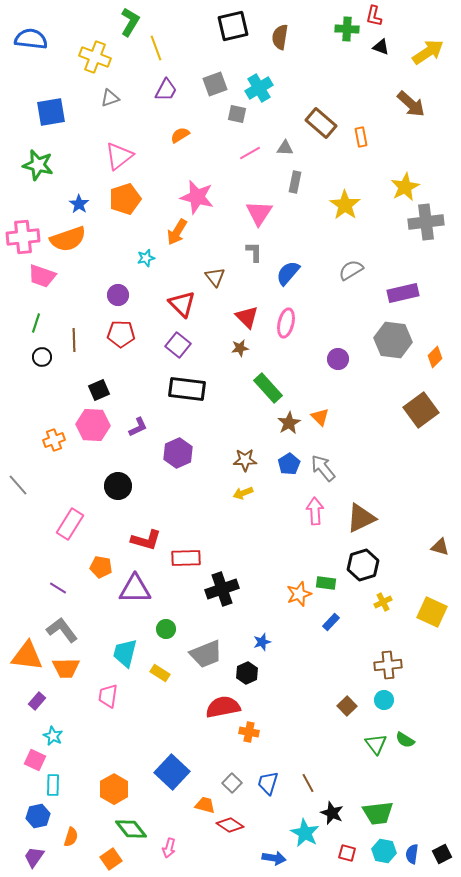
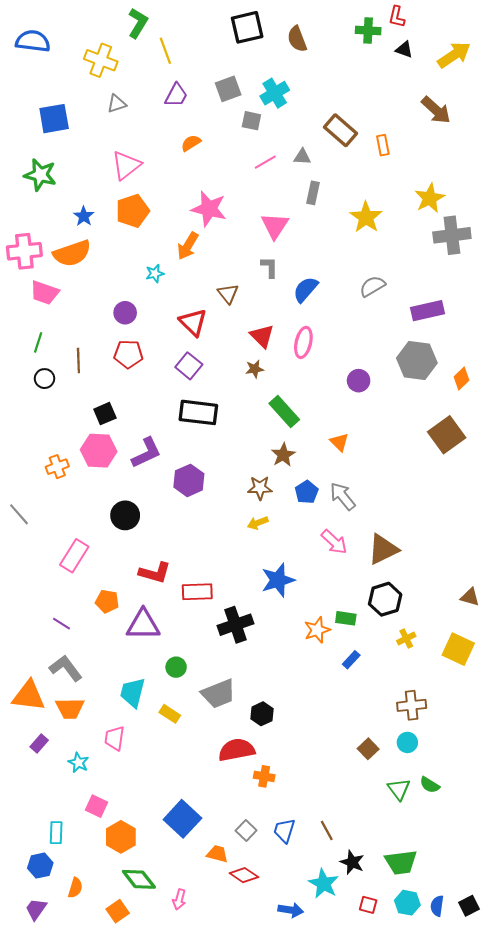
brown semicircle: (280, 37) -> (297, 39), turned -30
brown star: (289, 423) -> (283, 455), moved
purple L-shape: (138, 427) -> (146, 453), size x1.5
pink arrow: (315, 511) -> (334, 542), turned 136
brown triangle: (440, 547) -> (470, 597), moved
blue star: (262, 642) -> (278, 580), moved, size x1.8
cyan star: (53, 736) -> (78, 763), moved
pink square: (35, 760) -> (96, 806), moved

